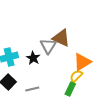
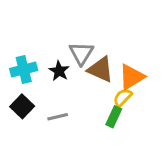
brown triangle: (61, 38) -> (100, 69), moved

